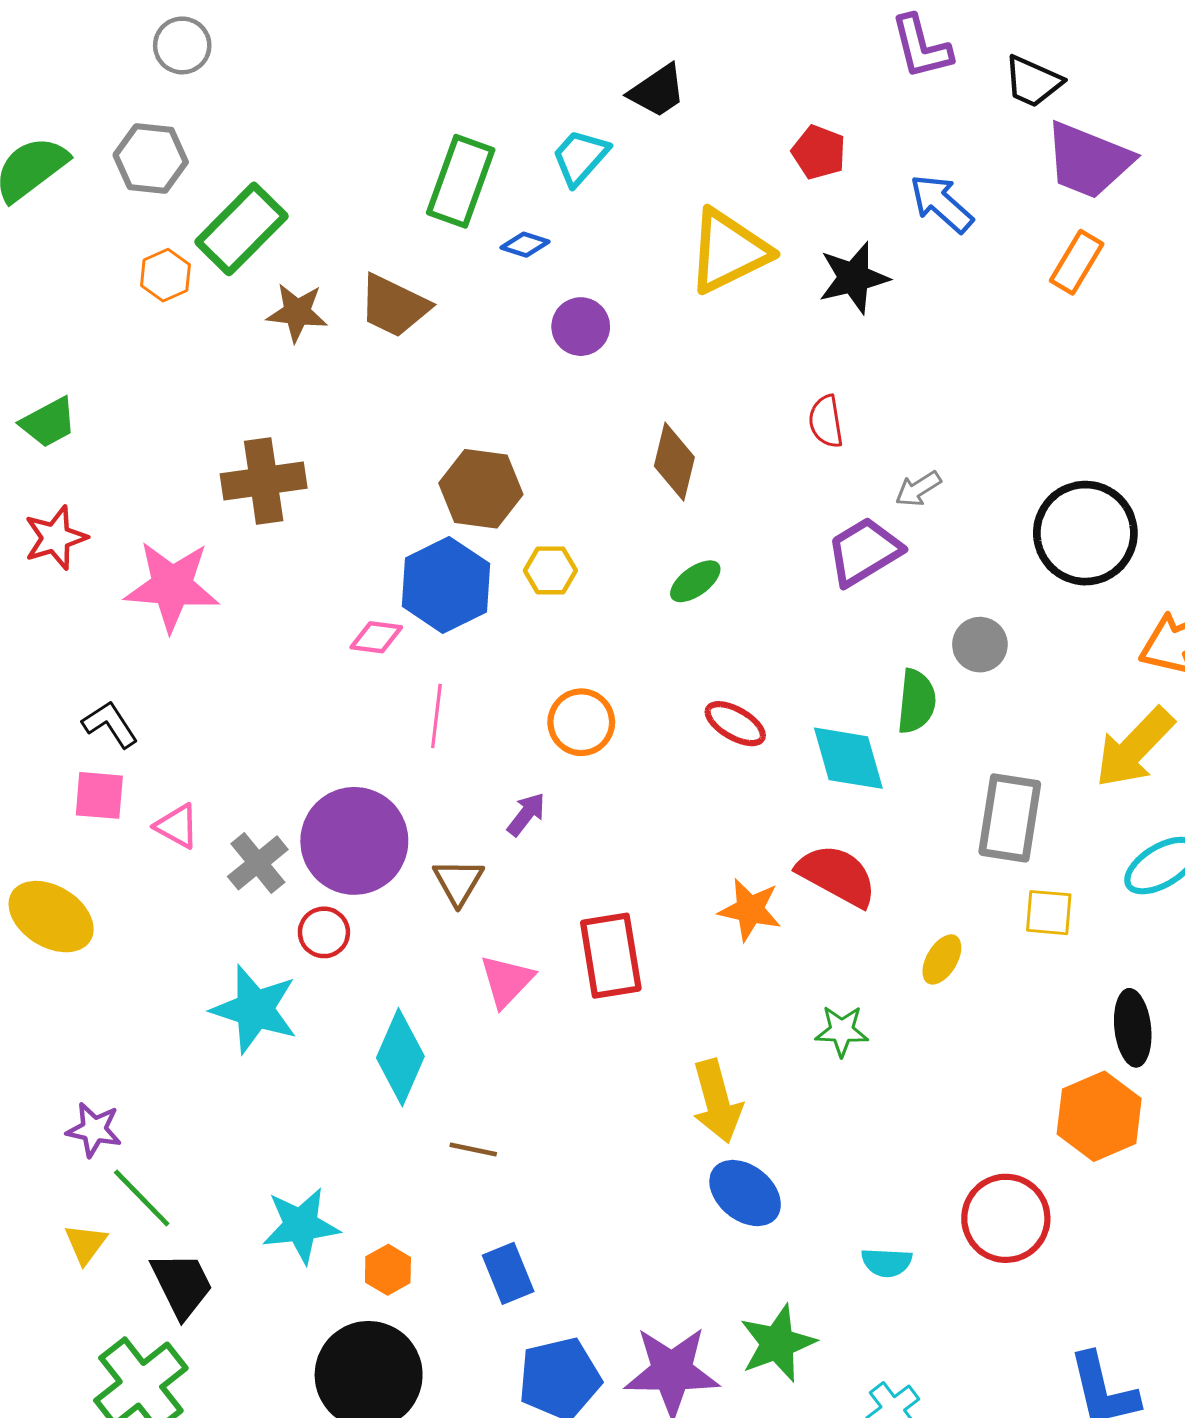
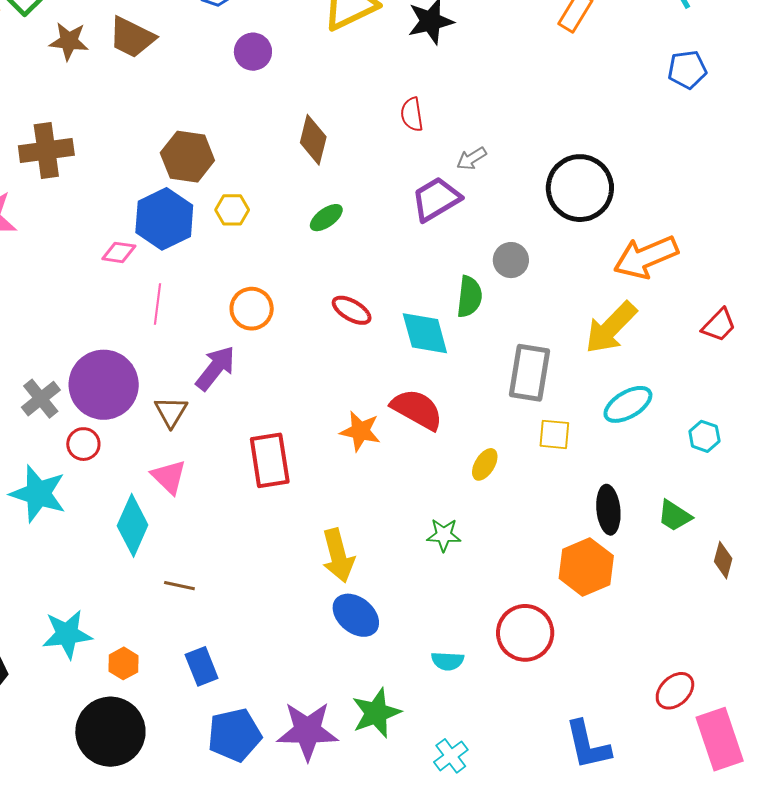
purple arrow: (526, 814) -> (215, 368), size x1.6
pink triangle: (507, 981) -> (169, 477), moved, turned -30
green star: (842, 1031) -> (444, 535), moved

